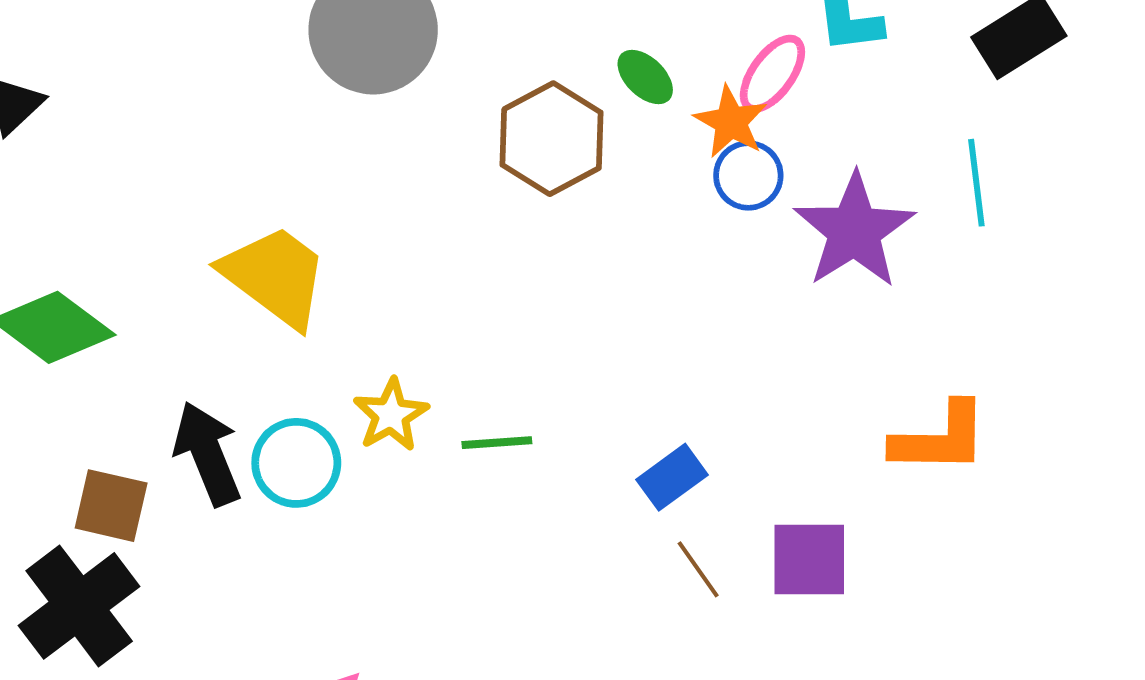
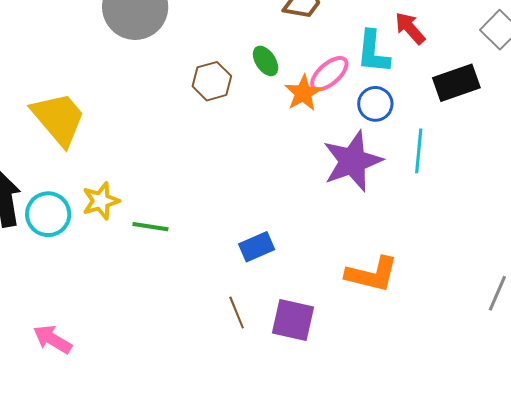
brown hexagon: (552, 139) -> (212, 81), size x0.7
blue circle: (748, 176) -> (375, 104), moved
blue rectangle: (672, 477) -> (257, 247), moved

